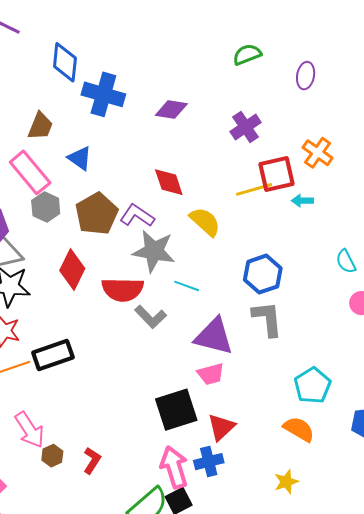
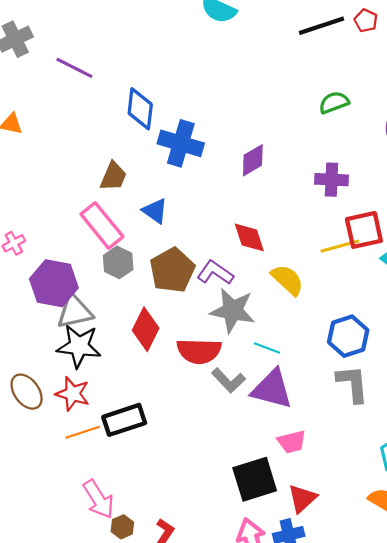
purple diamond: (171, 110) -> (253, 160), turned -40
purple cross: (246, 127) -> (331, 180), turned 36
purple triangle: (214, 336) -> (272, 389), moved

